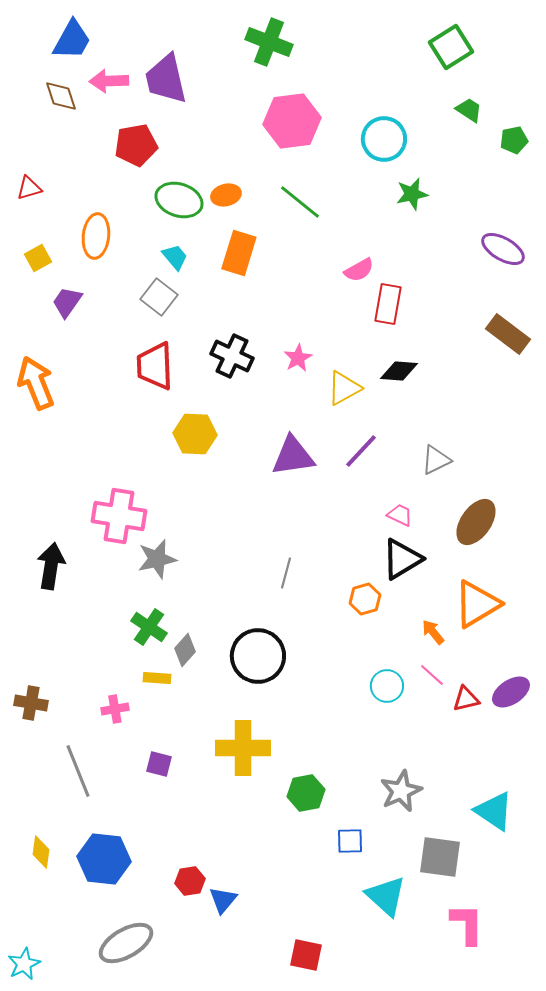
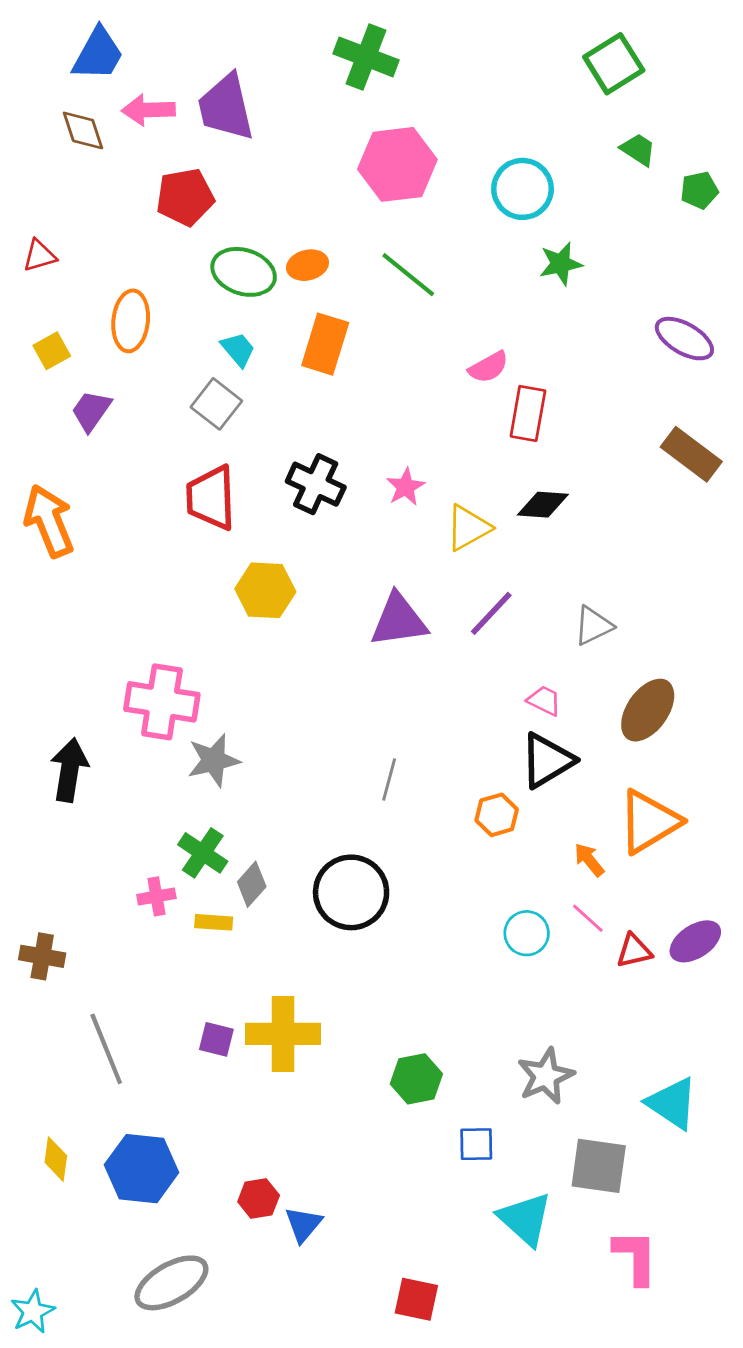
pink cross: (115, 709) -> (156, 896), moved
yellow cross: (243, 748) -> (283, 1034), moved

